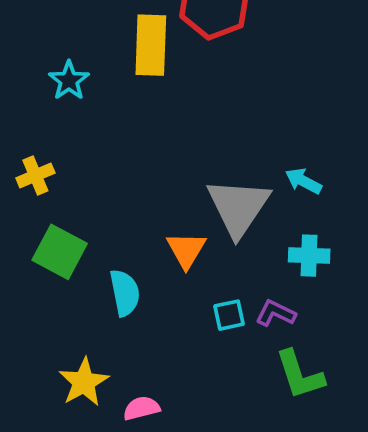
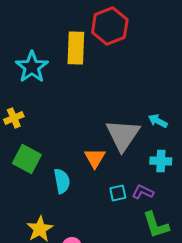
cyan star: (69, 80) -> (32, 67), size x1.5

